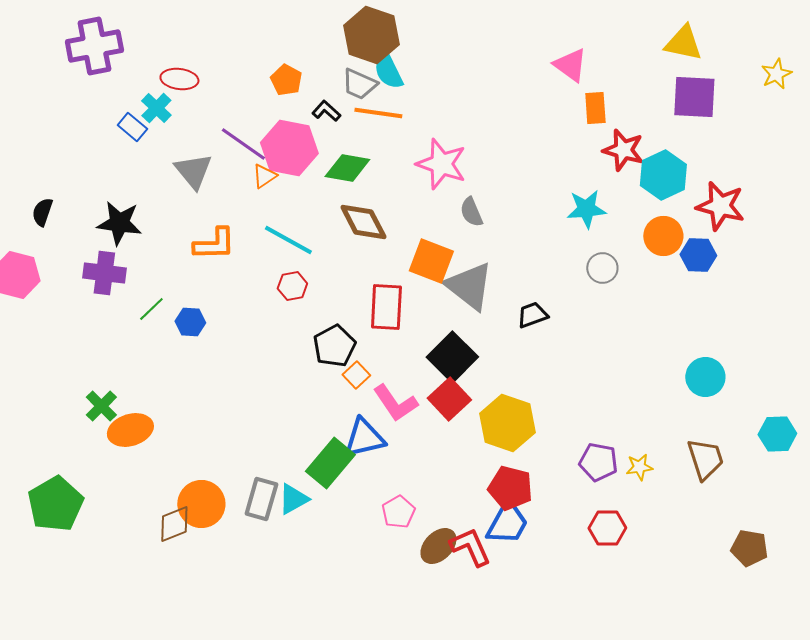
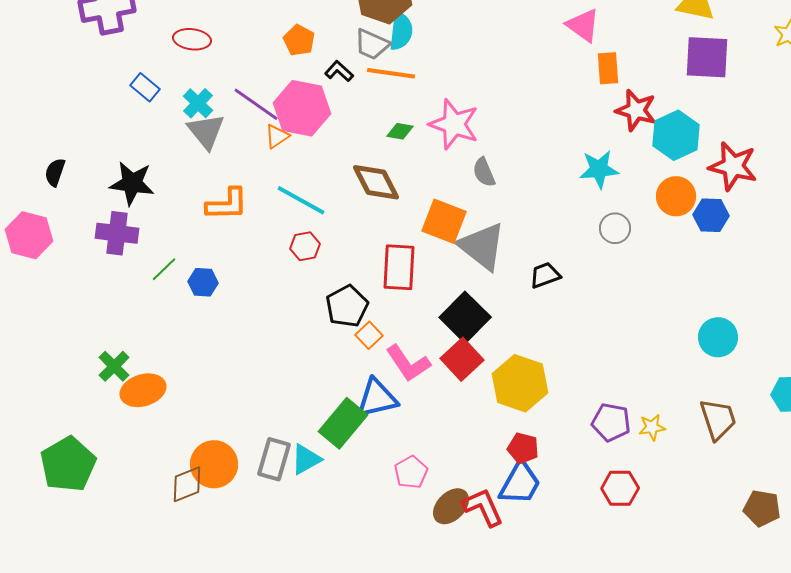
cyan semicircle: (388, 71) -> (401, 31), turned -147
cyan cross: (156, 108) -> (198, 103), moved
green diamond: (347, 168) -> (400, 131), moved, size x0.6
red pentagon: (510, 488) -> (523, 448), size x0.7

